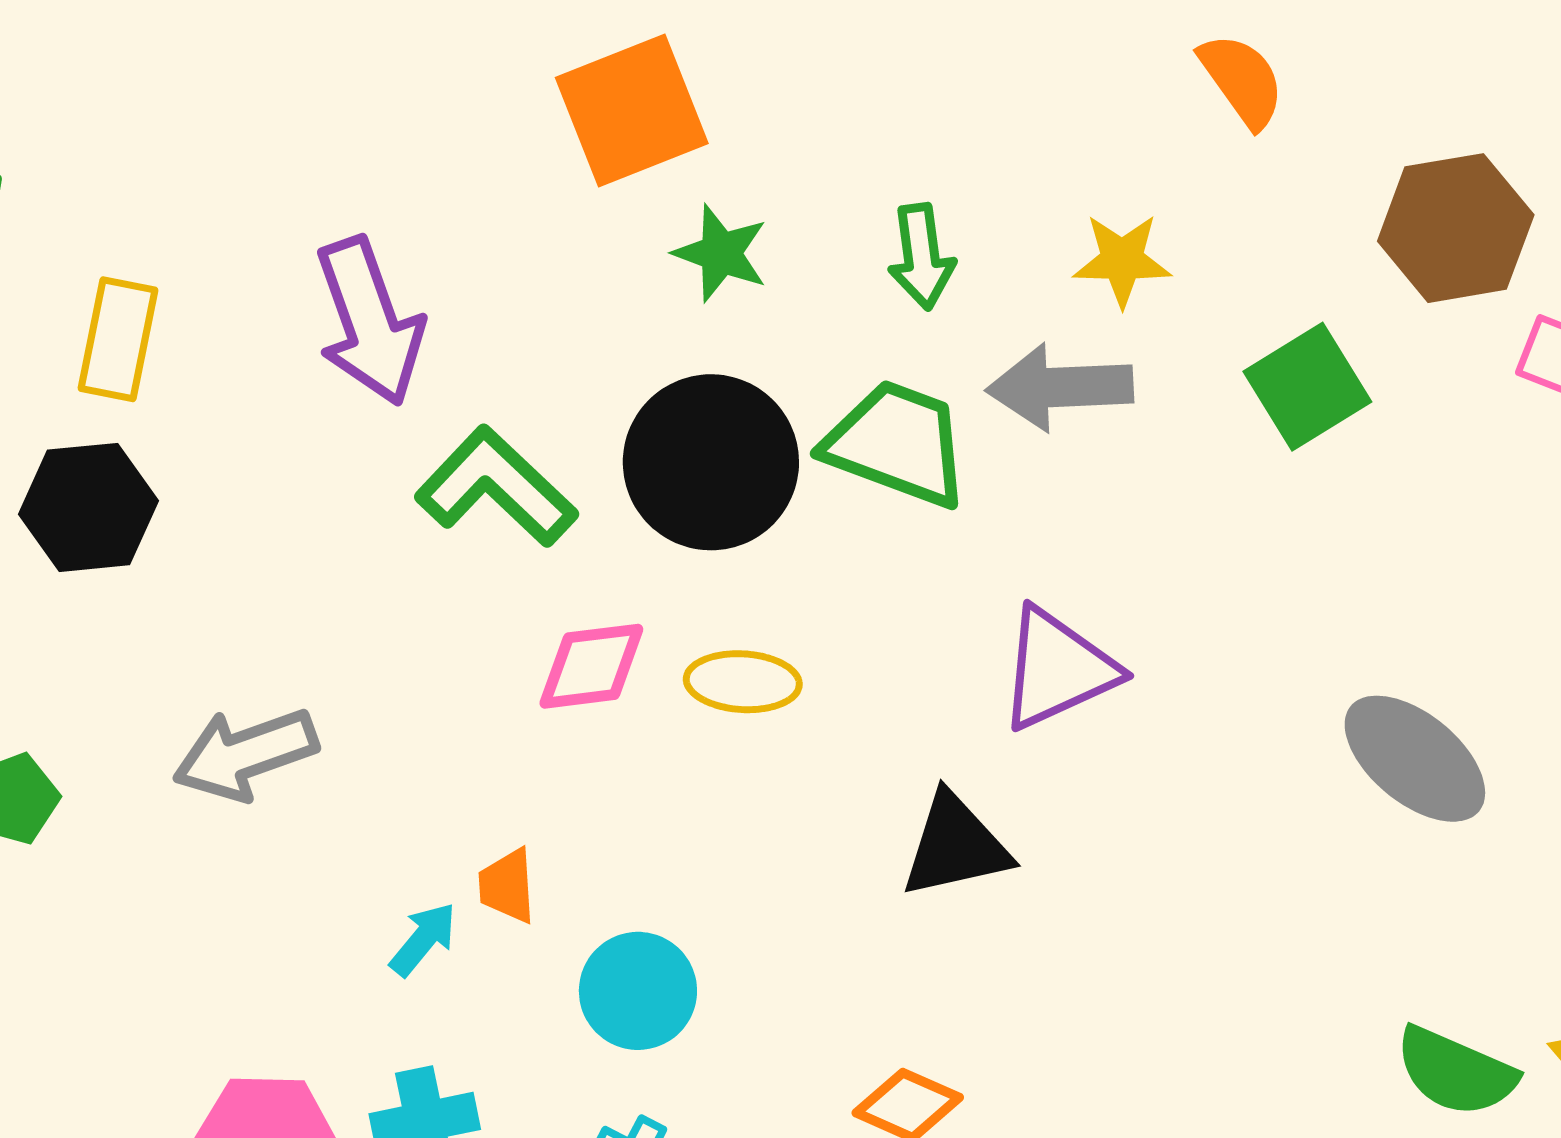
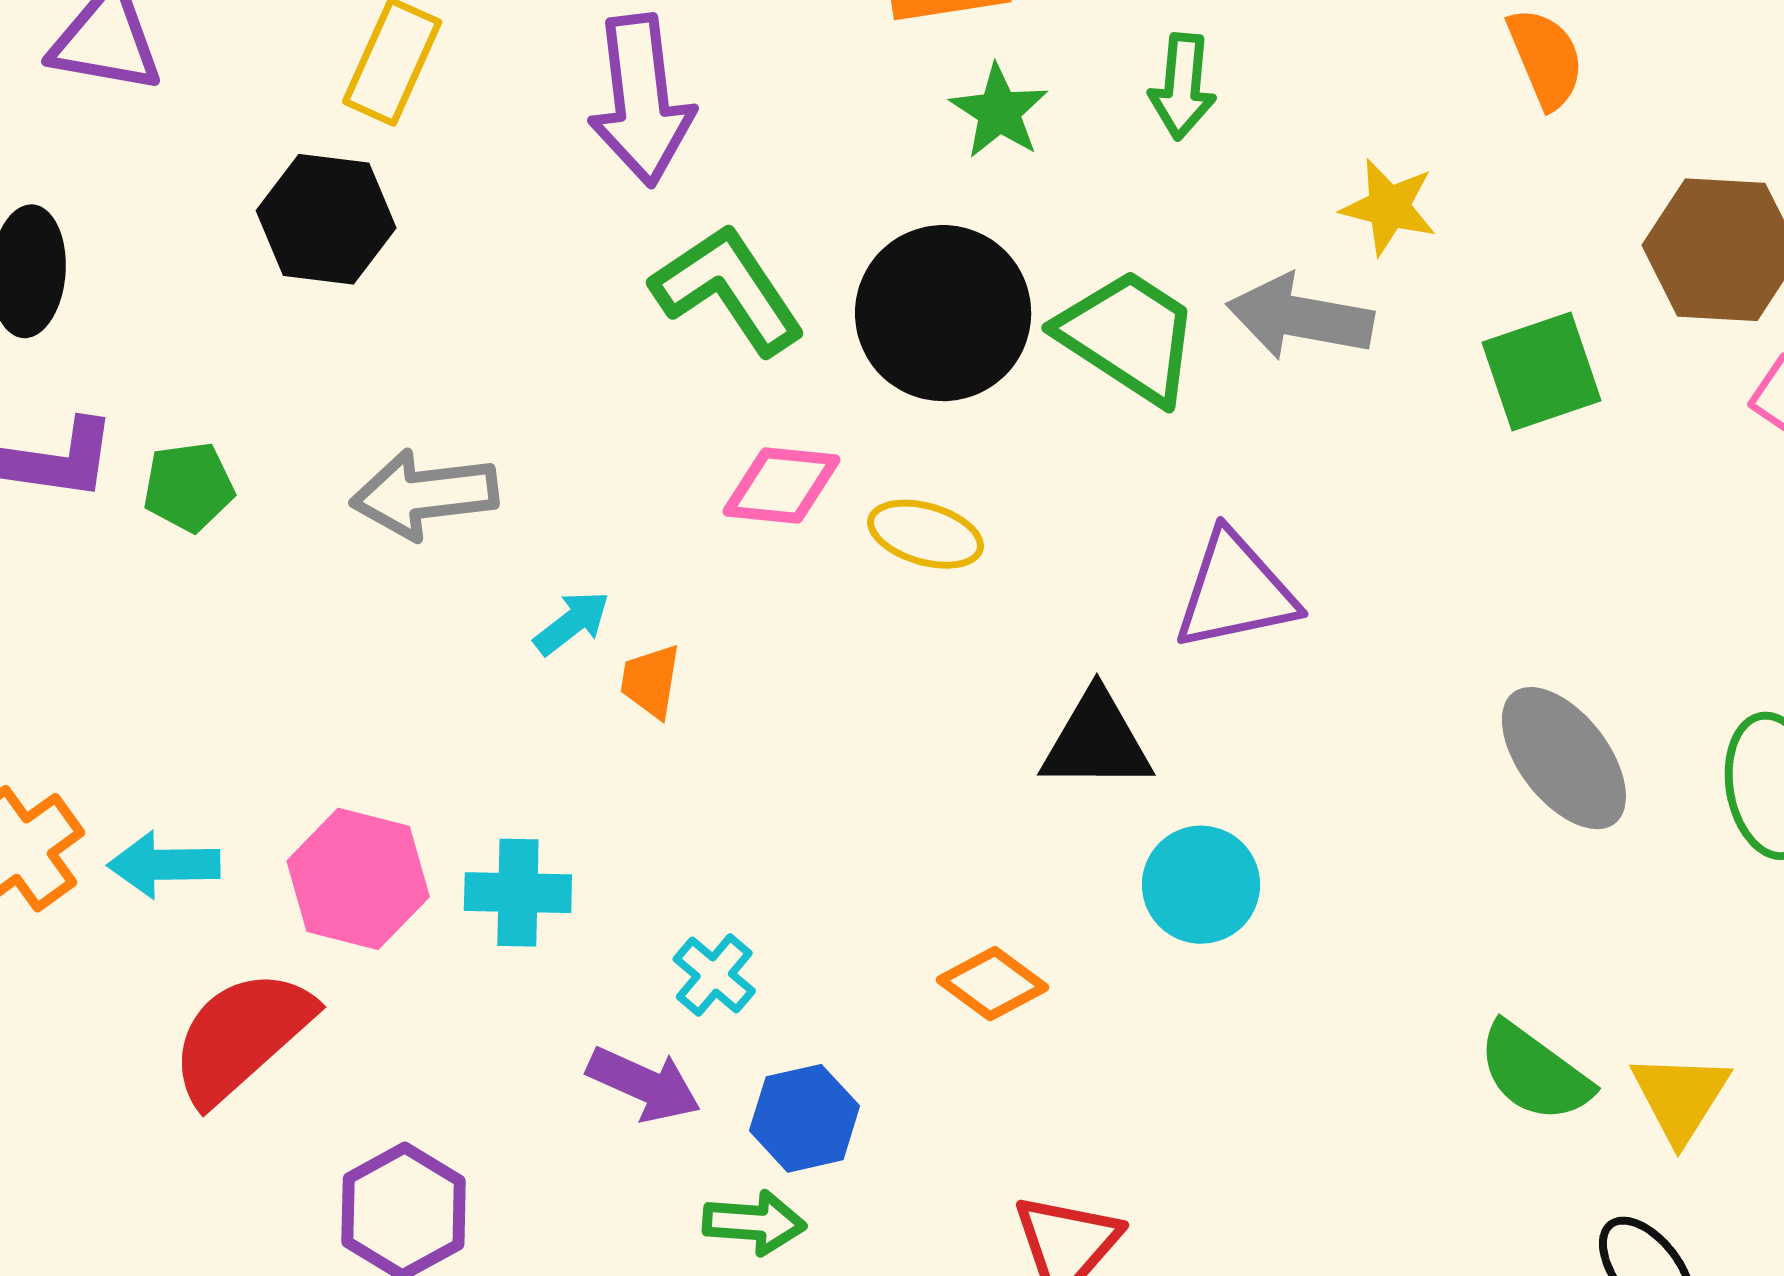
green arrow: (921, 257) -> (1182, 86), moved
cyan arrow: (423, 939) -> (572, 623), moved
cyan circle: (638, 991) -> (1201, 885), moved

